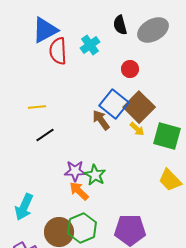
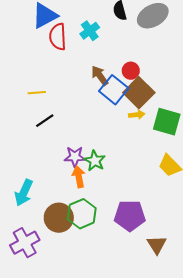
red circle: (130, 69) -> (131, 71), moved
brown arrow: (101, 120) -> (100, 76), moved
yellow arrow: (137, 129) -> (137, 115), turned -49
orange arrow: (79, 191) -> (79, 177), turned 35

